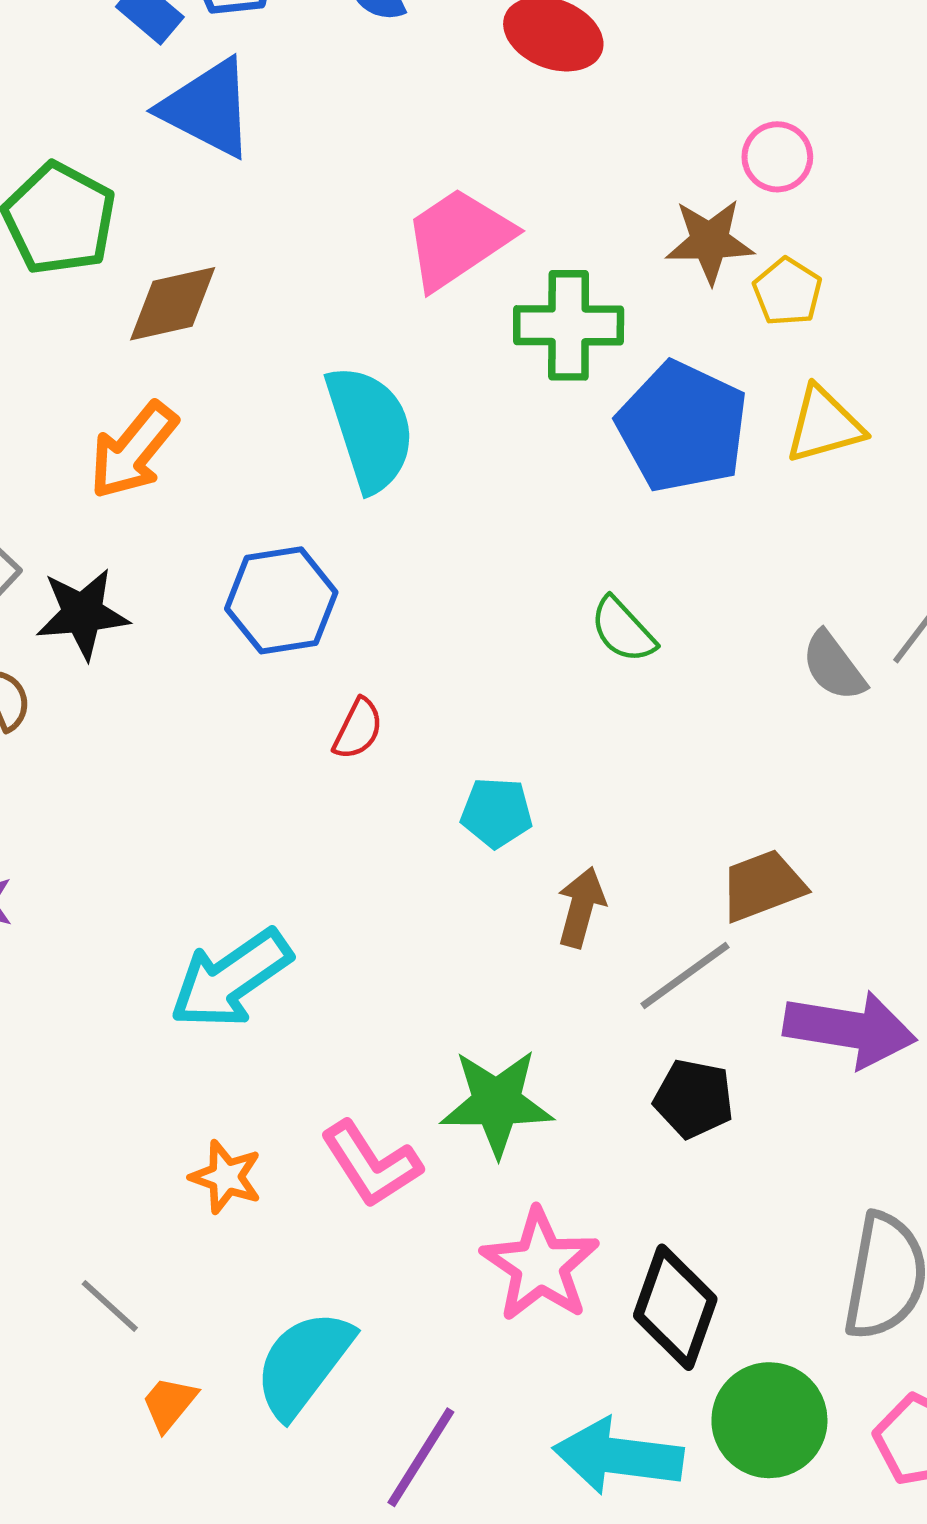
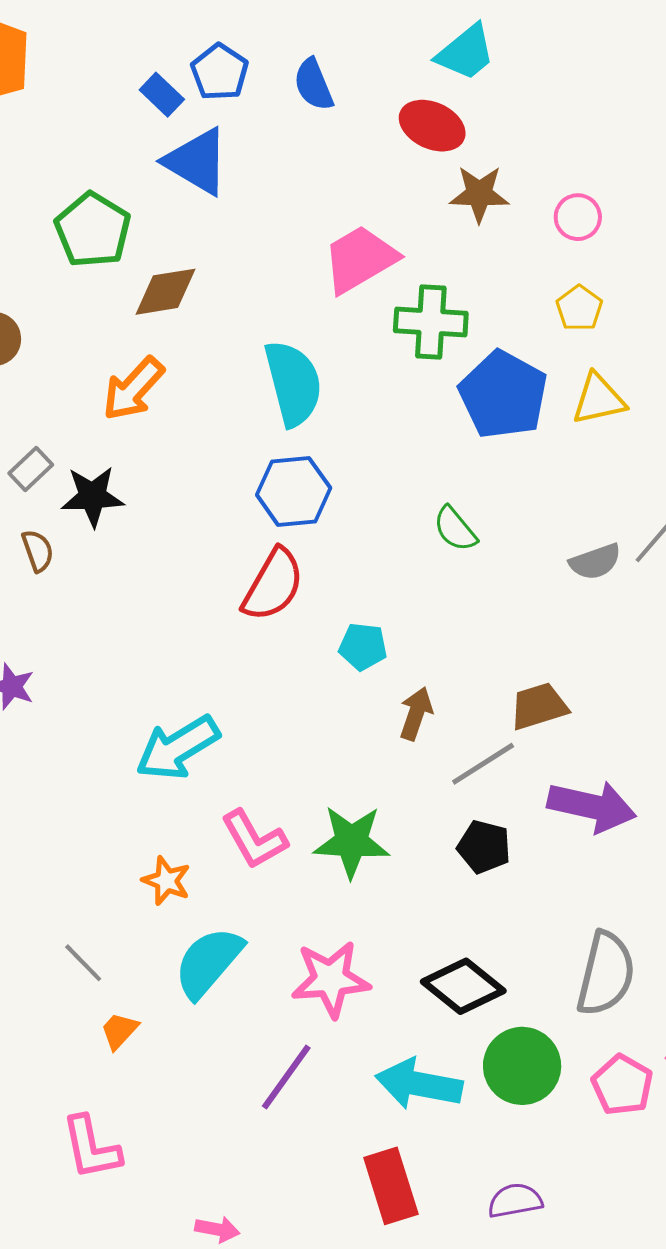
brown star: (710, 241) -> (479, 194), moved
blue hexagon: (281, 600) -> (294, 491), moved
gray semicircle: (834, 666) -> (595, 562), turned -76
red semicircle: (358, 729) -> (273, 585), size x1.8
pink L-shape: (371, 1164) -> (254, 839), moved
pink star: (540, 1265) -> (331, 979), moved, turned 30
black diamond: (675, 1307) -> (463, 986), turned -74
cyan semicircle: (304, 1364) -> (208, 962), moved

